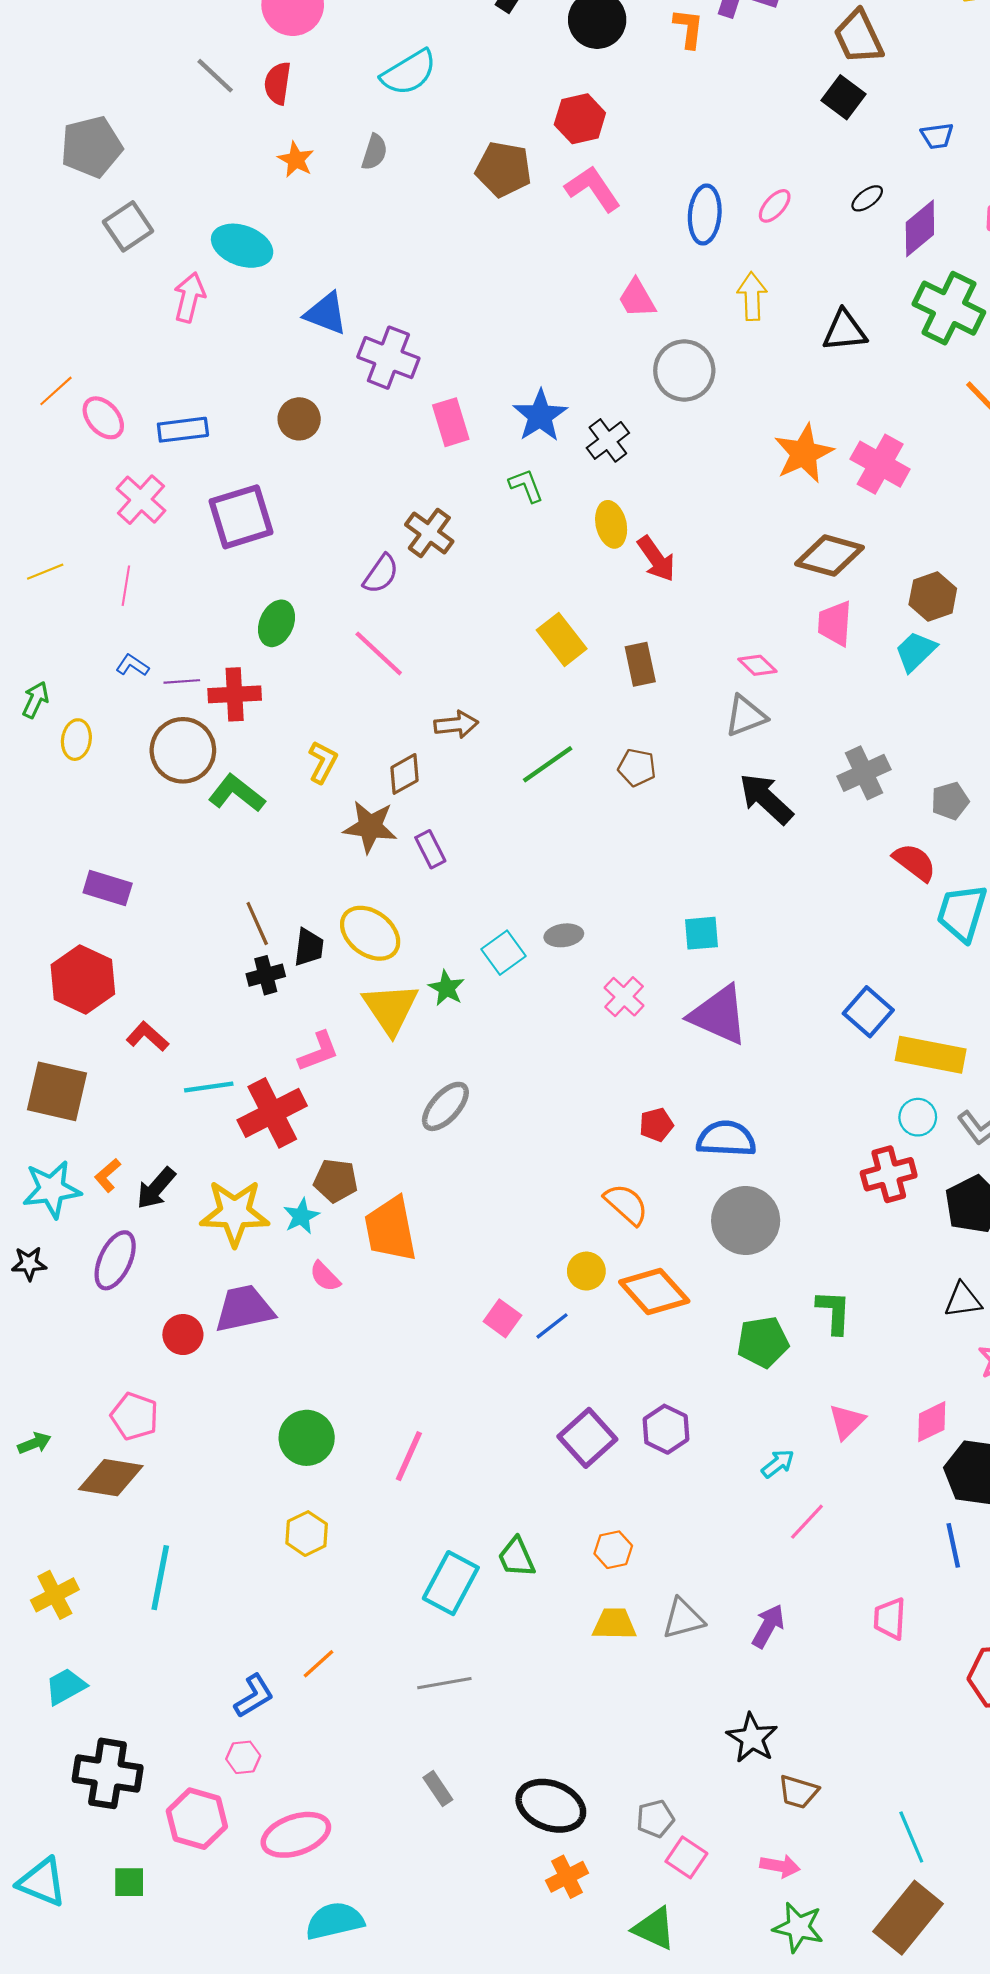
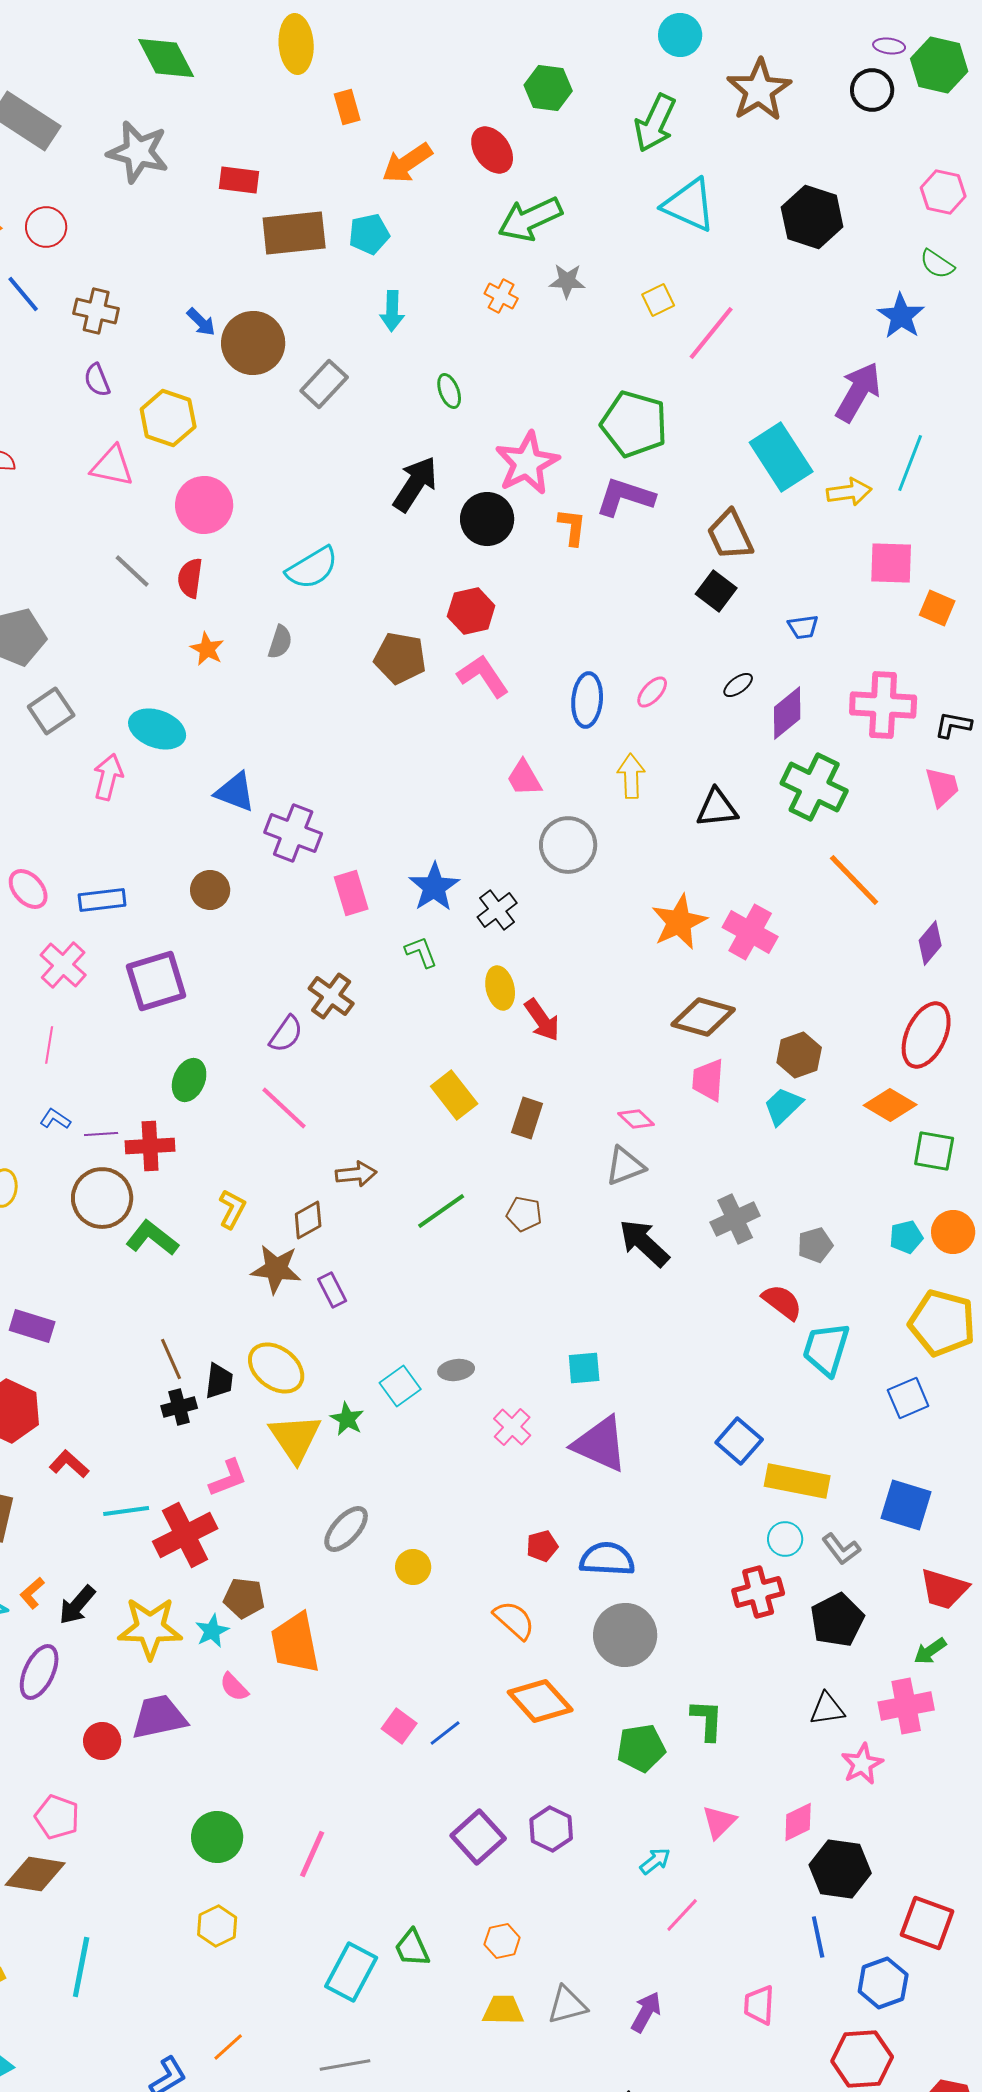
brown rectangle: (640, 664) -> (527, 1118), turned 30
yellow circle: (586, 1271) -> (413, 1567), moved

